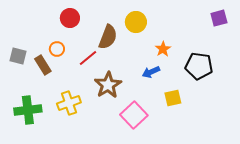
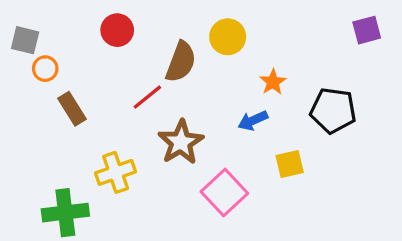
orange circle: (57, 49) -> (45, 69), moved
gray square: (18, 56) -> (25, 40), moved
green cross: (28, 110) -> (65, 213), moved

